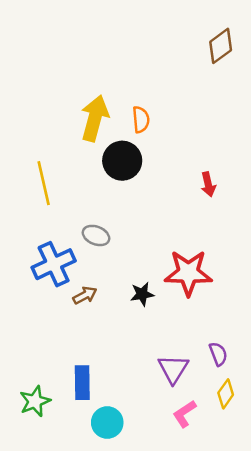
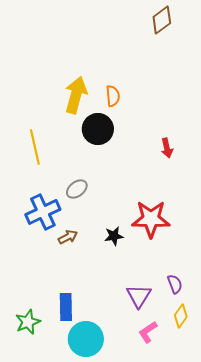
brown diamond: (221, 46) -> (162, 20), moved
gray ellipse: (96, 235) -> (77, 189), turned -60
cyan circle: (107, 422) -> (86, 339), size x1.4

